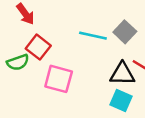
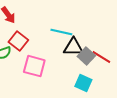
gray square: (125, 32) -> (86, 56), moved
black triangle: (122, 74) -> (73, 47), moved

